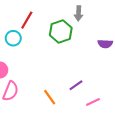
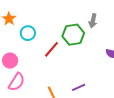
red line: (27, 20) -> (52, 49), moved

